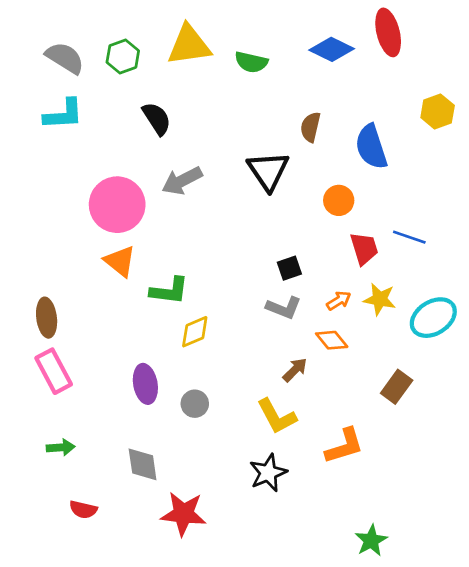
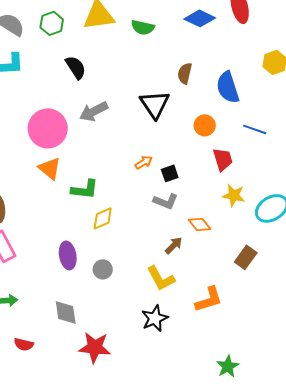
blue line: (409, 237) -> (255, 129), moved
orange arrow: (339, 301) -> (144, 162), moved

